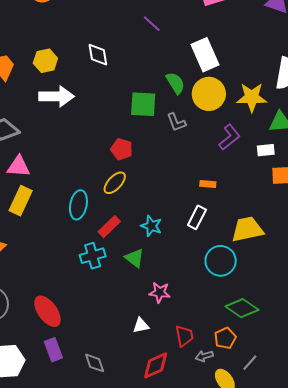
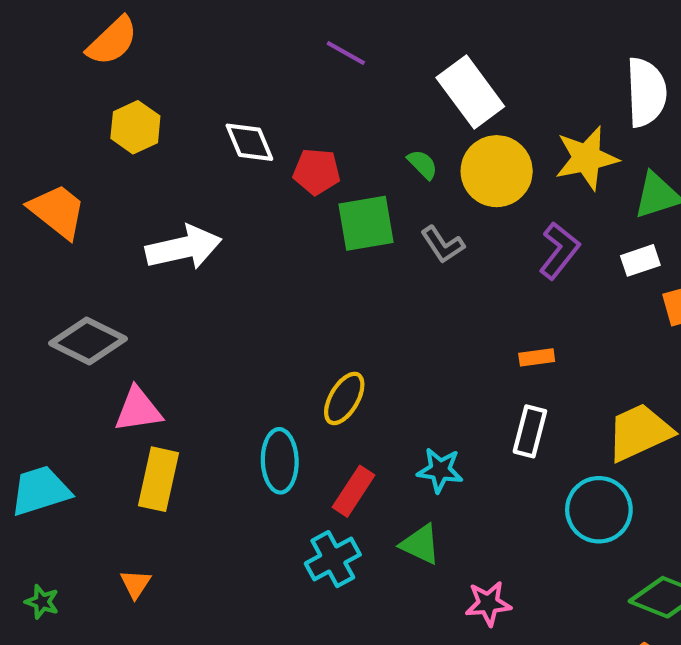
yellow hexagon: (45, 61) -> (135, 127), moved
green semicircle: (175, 83) -> (423, 164), size x0.7
red pentagon: (122, 149) -> (317, 172), moved

